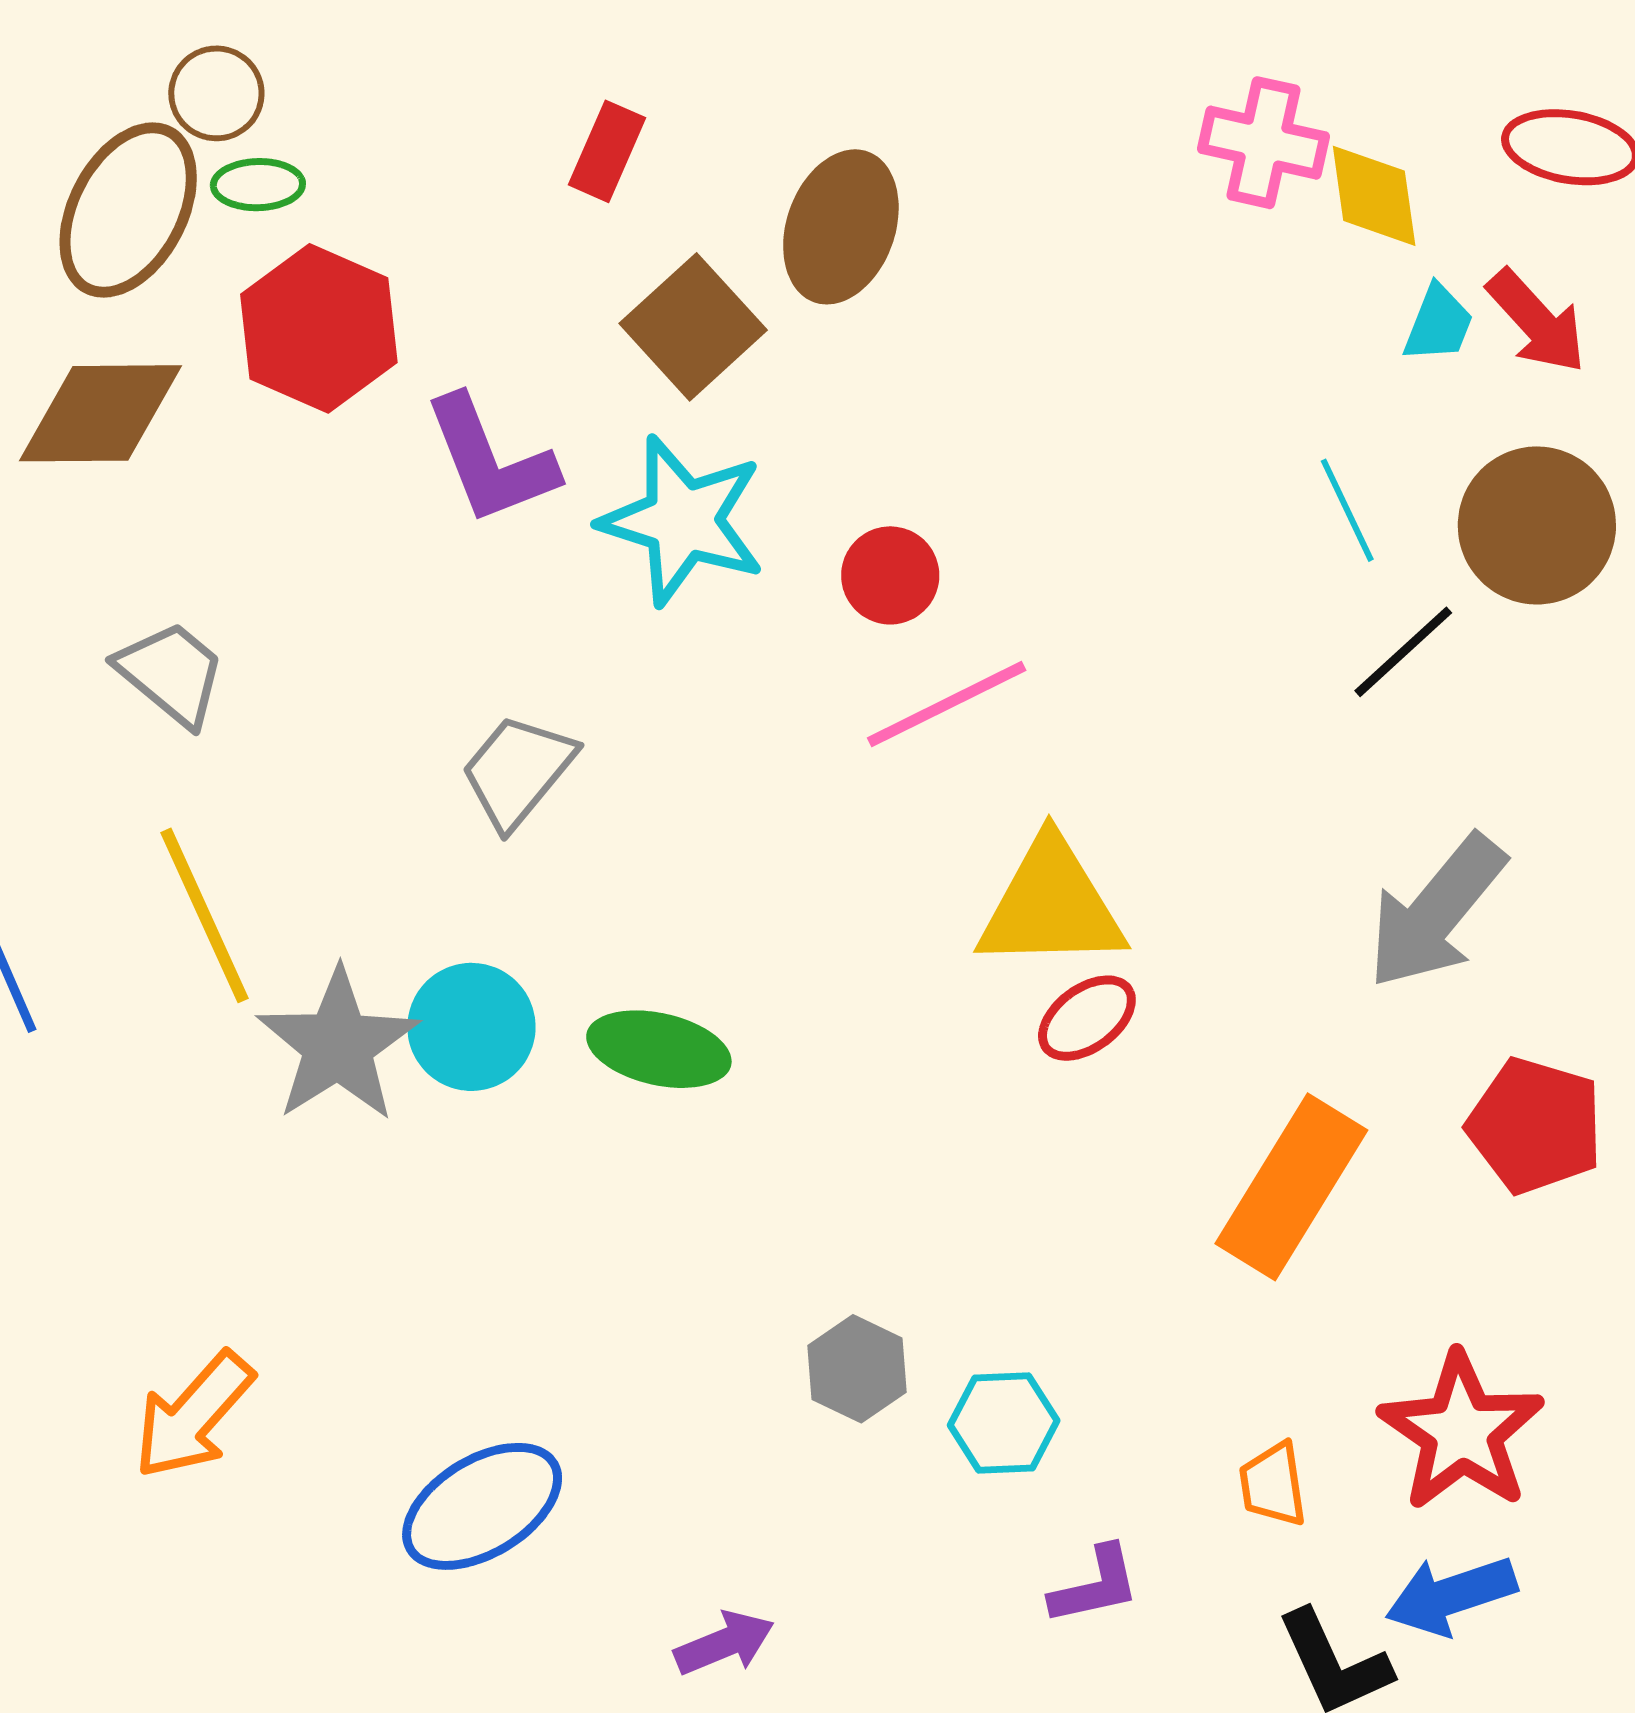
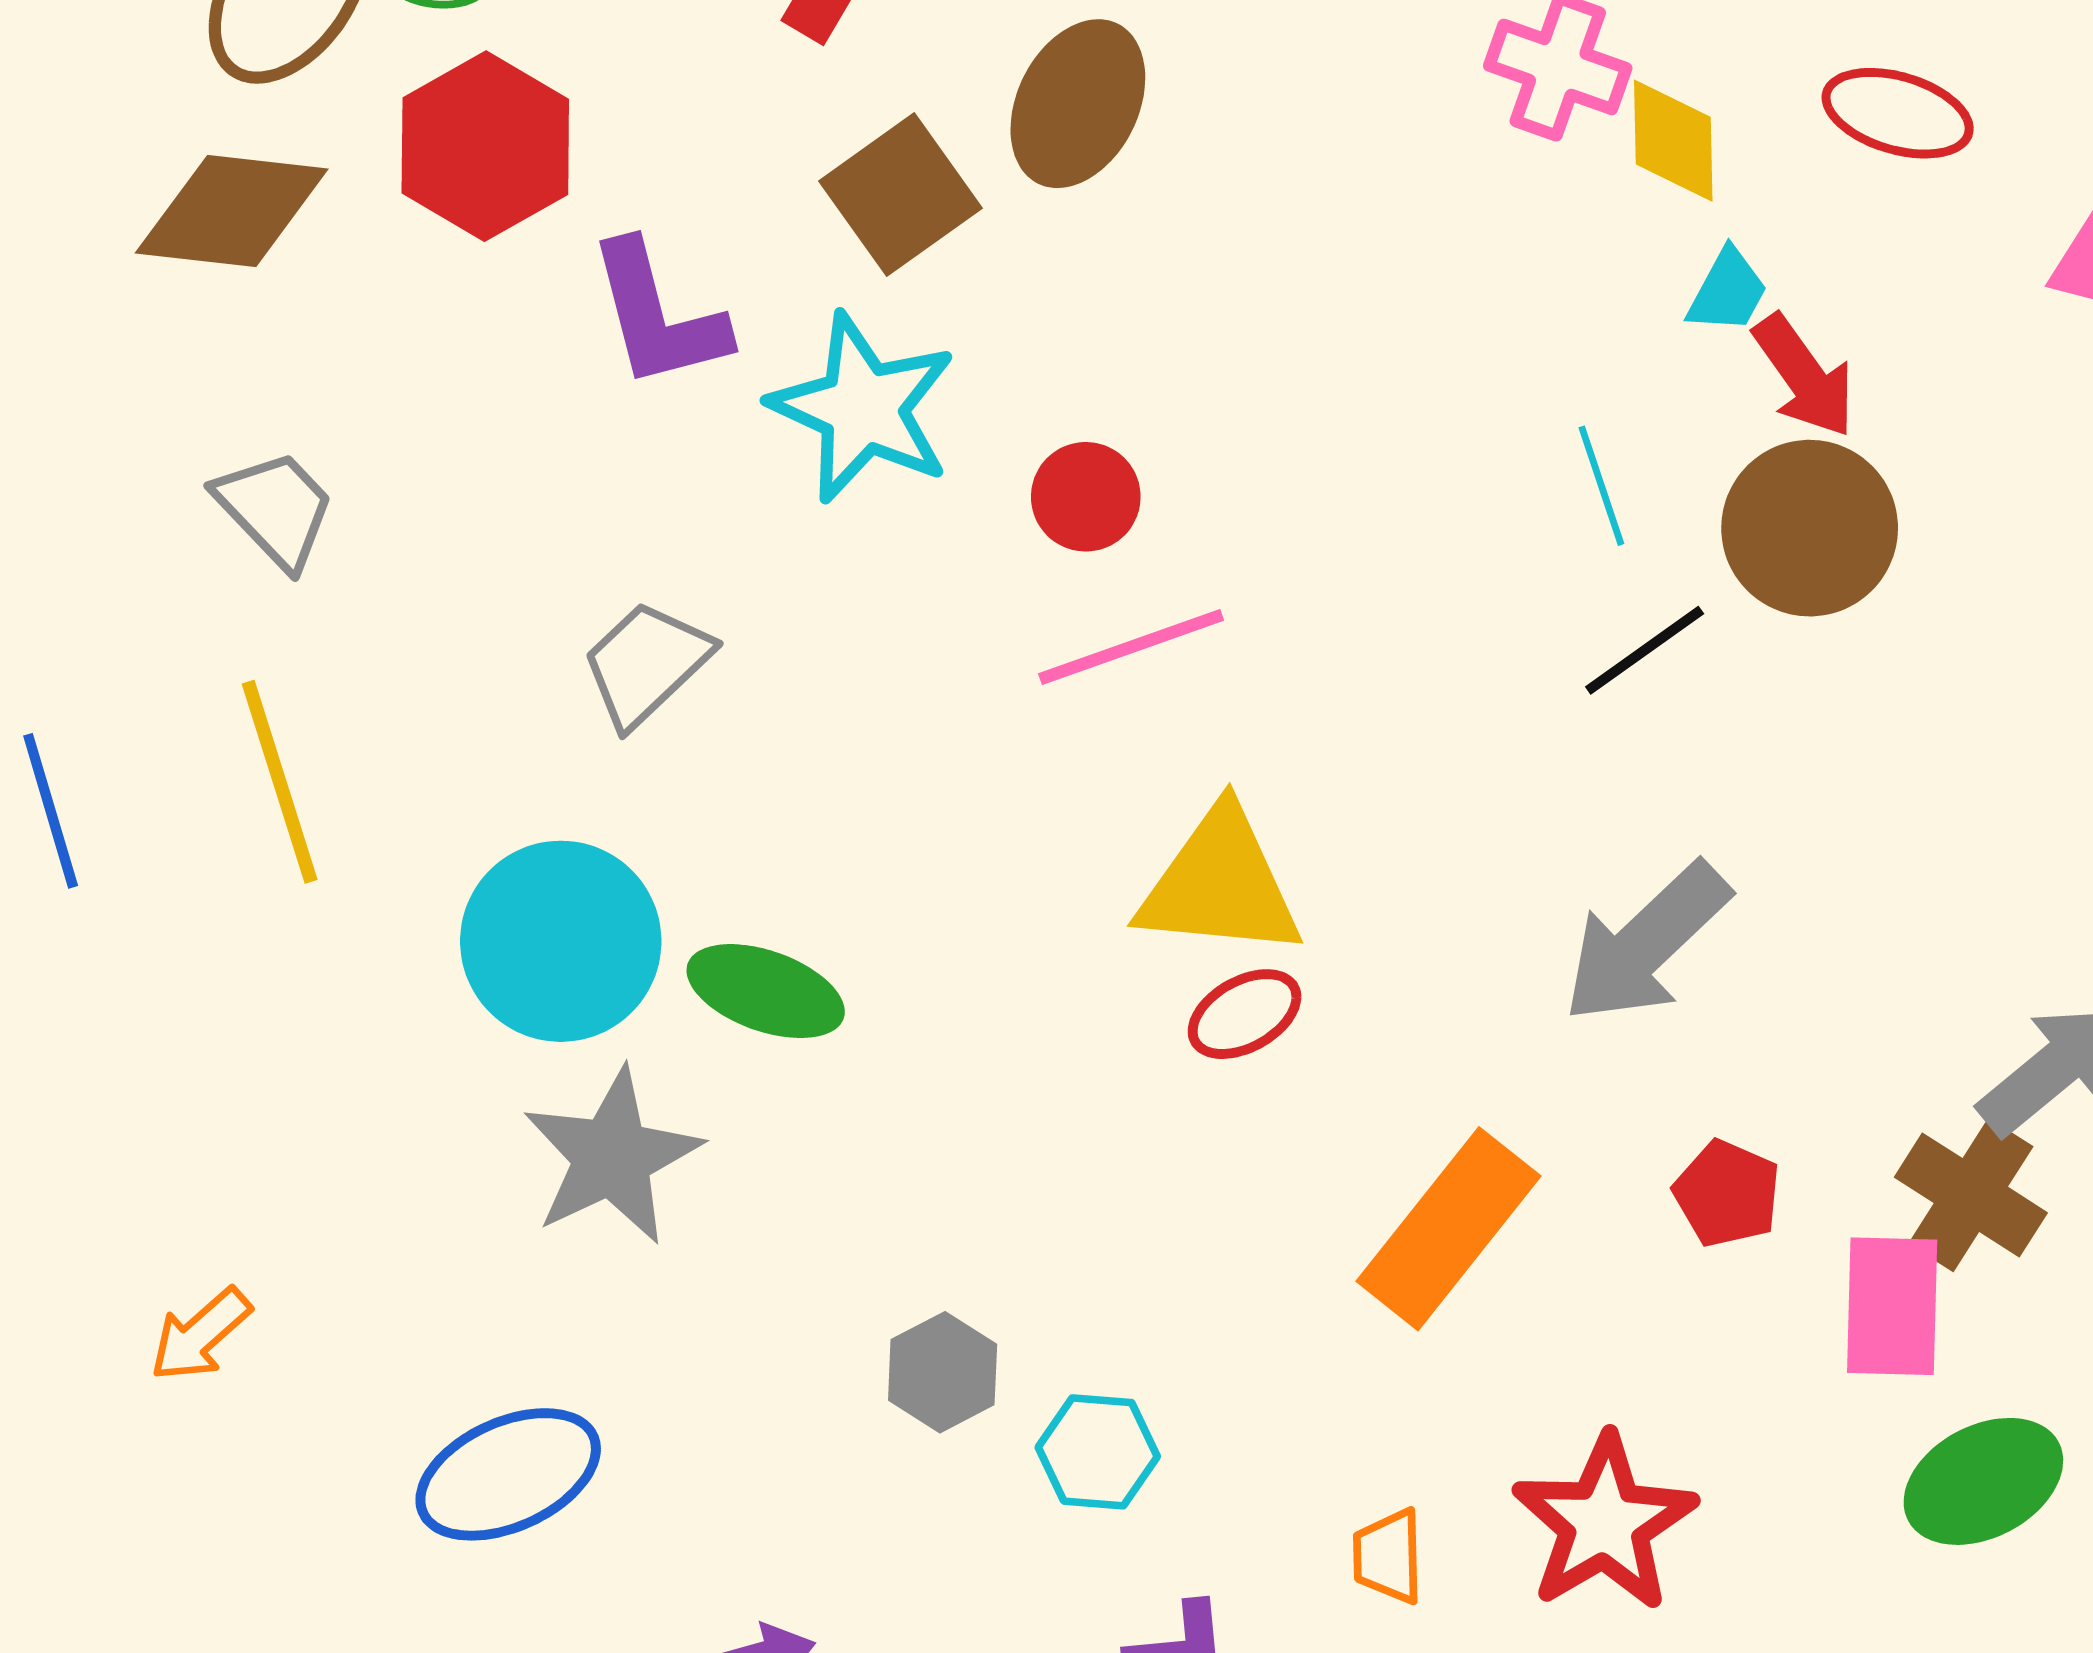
red arrow: (1537, 321) -> (1804, 376), moved
cyan circle: (471, 1027) -> (561, 941), size x1.4
gray star: (338, 1045) -> (612, 1157), moved
red pentagon: (1535, 1126) -> (1727, 1194), size x0.7
orange arrow: (194, 1415) -> (200, 1335), size x0.7

